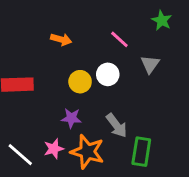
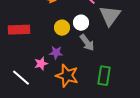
gray triangle: (150, 64) -> (110, 16), size x1.6
gray arrow: (117, 125) -> (87, 43), moved
pink star: (54, 149) -> (41, 64), moved

